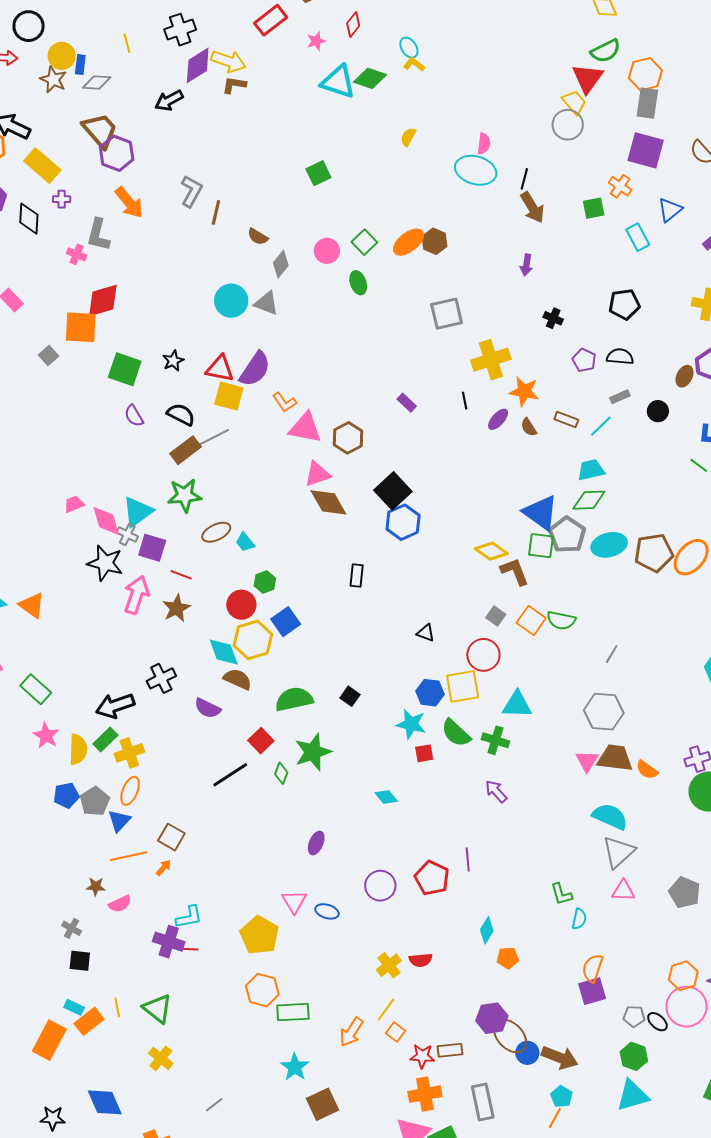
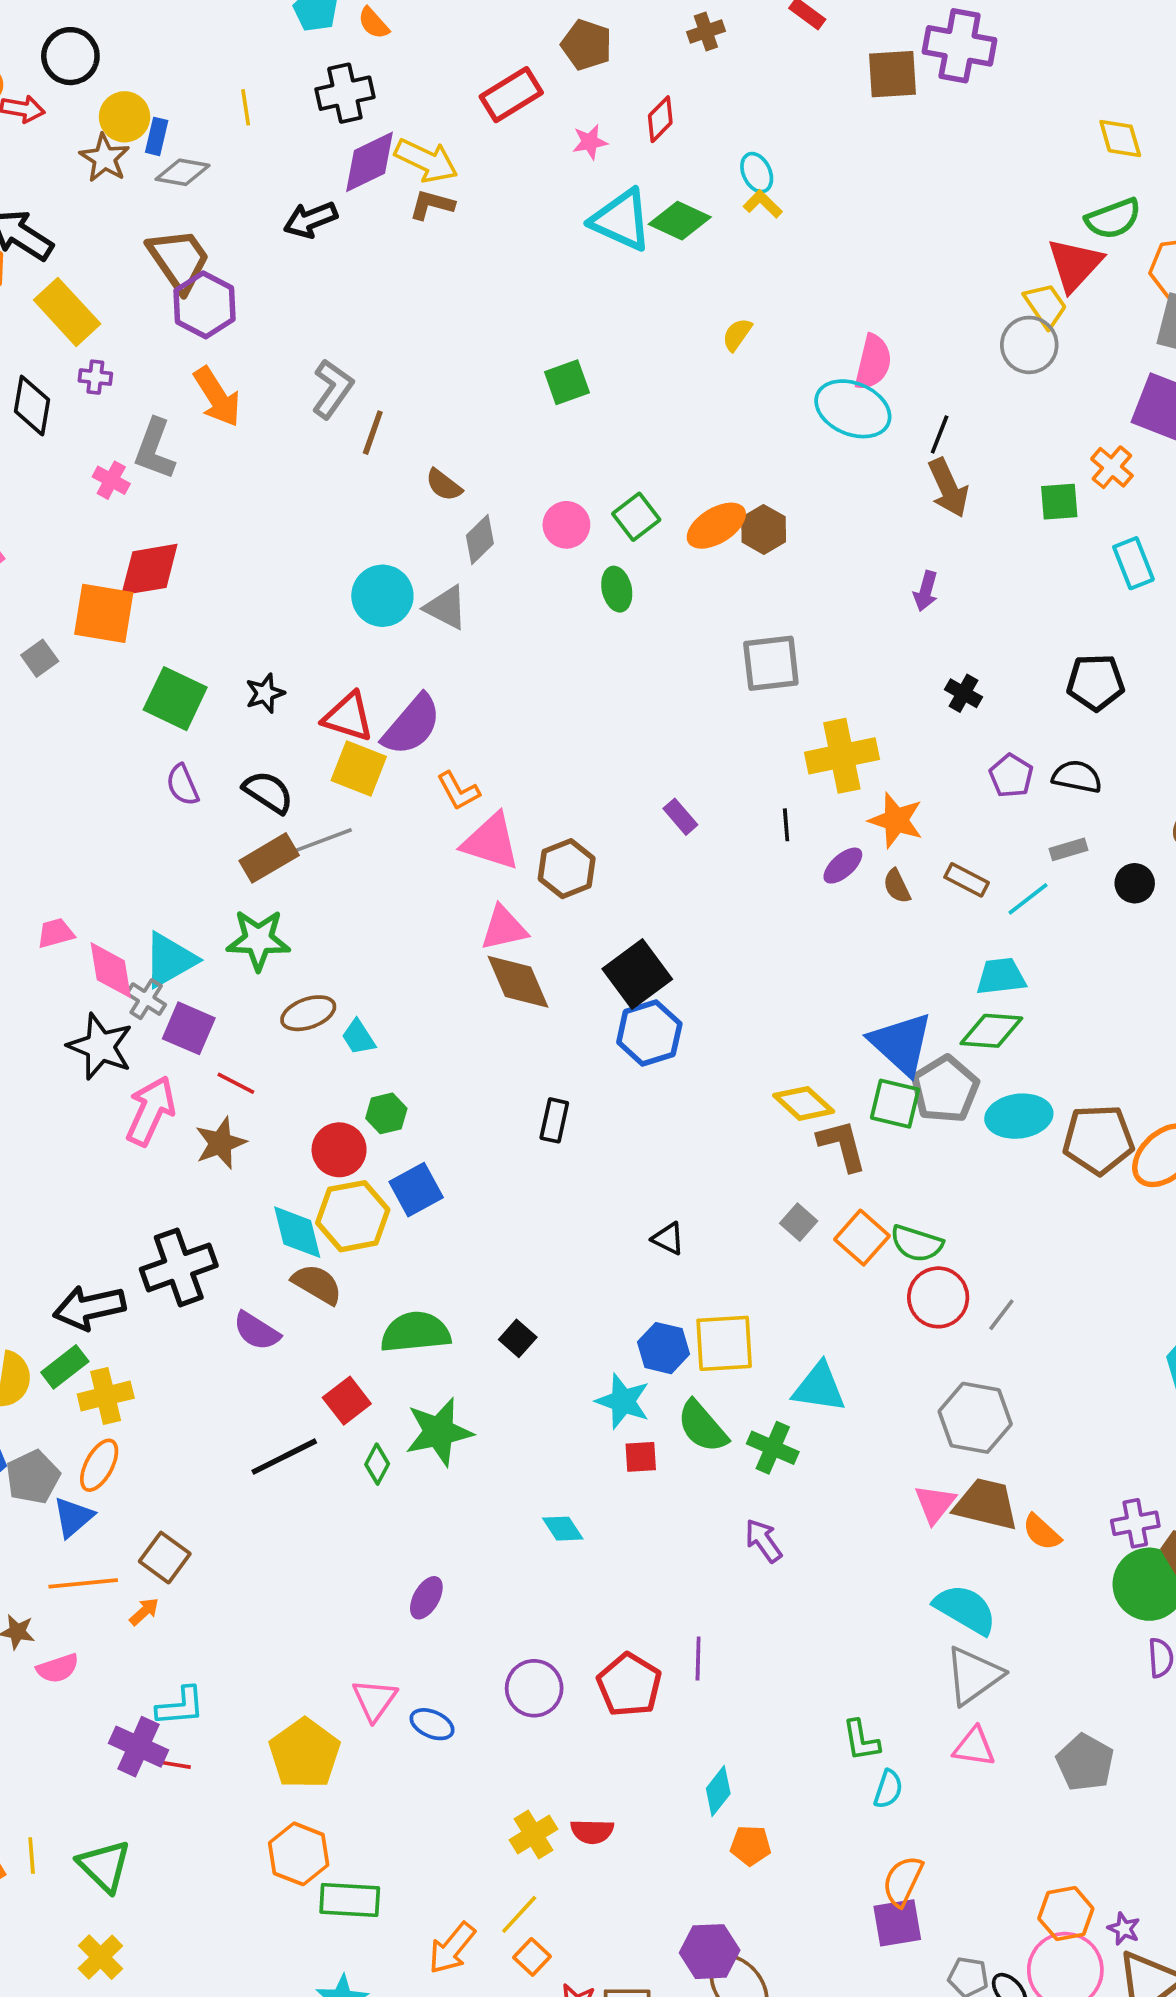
pink semicircle: (484, 144) -> (873, 362), size x1.4
red circle: (483, 655) -> (938, 1297), moved
black cross: (161, 678) -> (179, 1267), size x1.4

